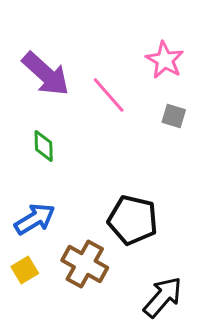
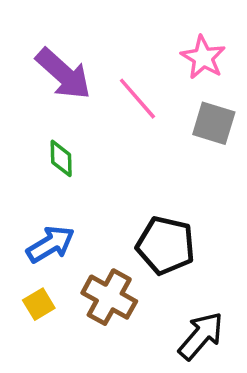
gray square: (174, 116) -> (214, 123), size x1.5

